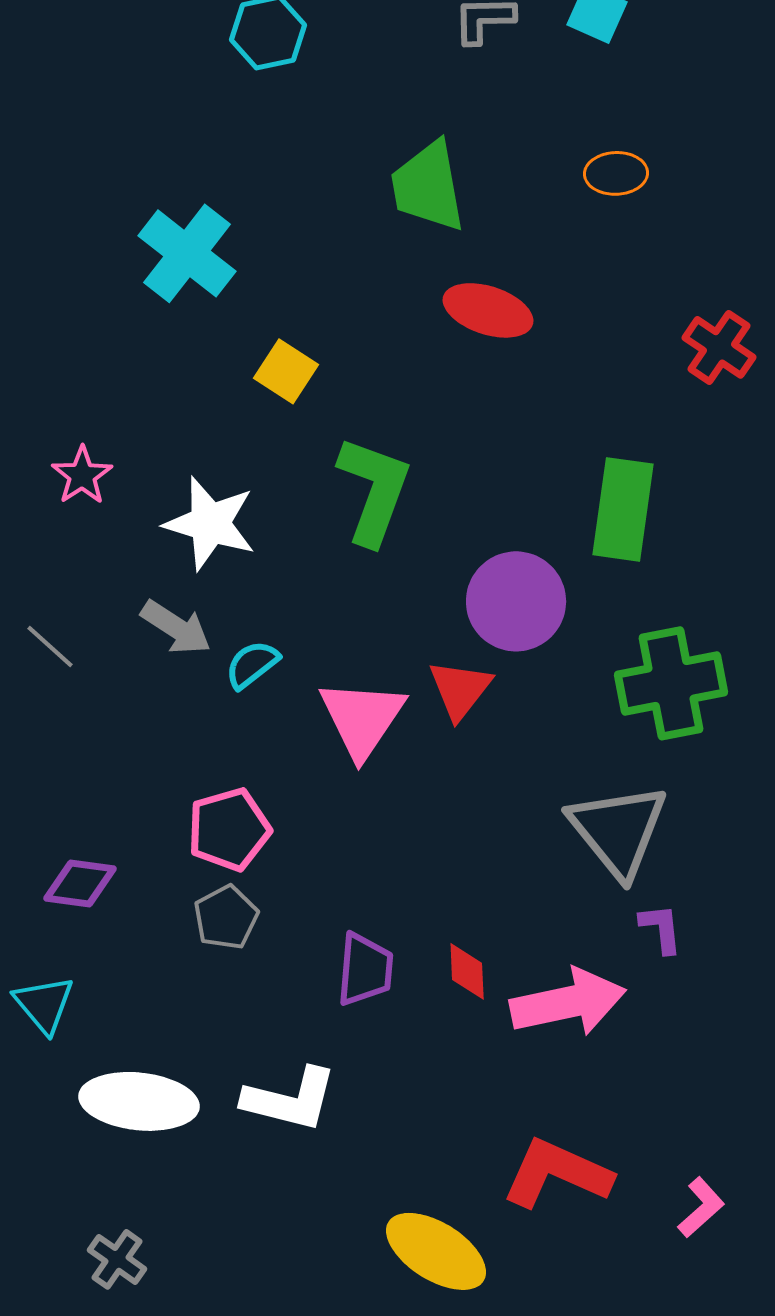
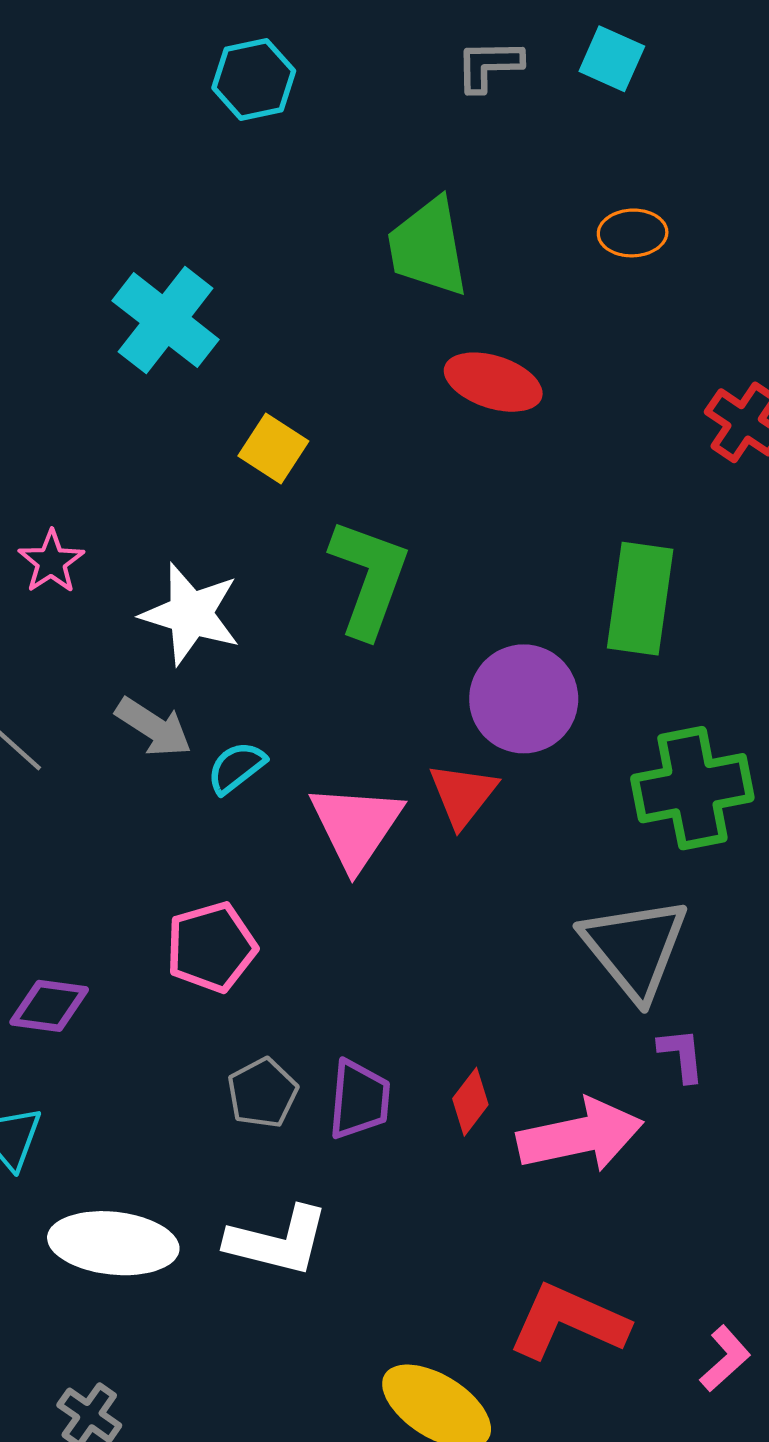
gray pentagon: (226, 917) -> (262, 1093), moved
red diamond: (467, 971) -> (470, 1102), turned 40

